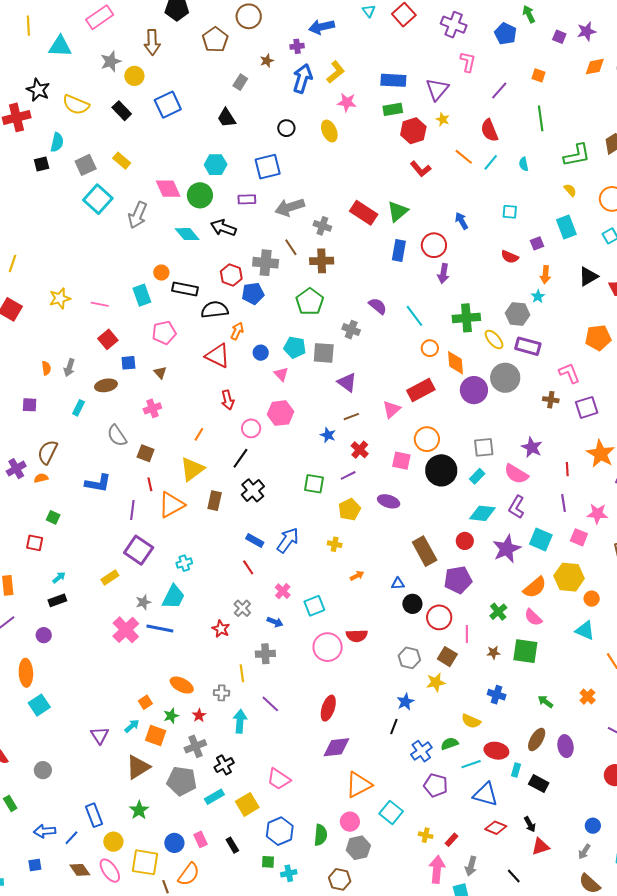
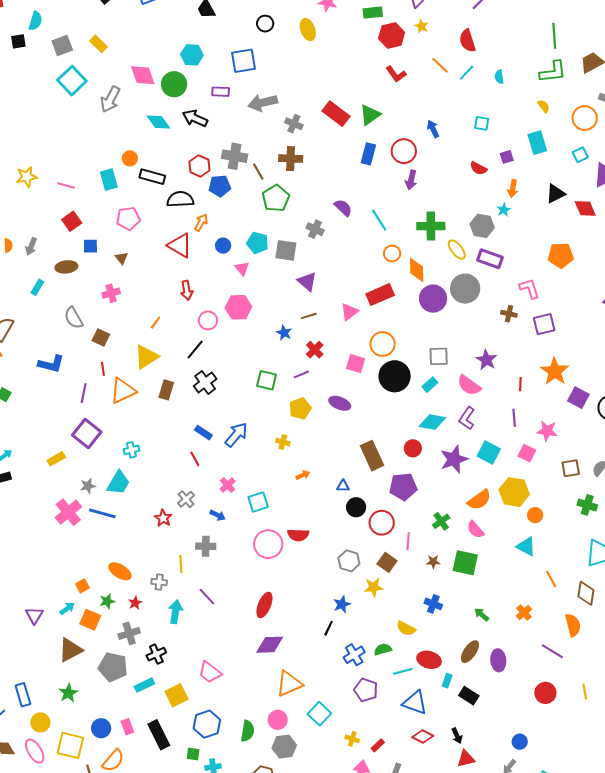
green line: (541, 118) -> (554, 36), moved
brown line: (291, 247) -> (258, 172), moved
black rectangle: (232, 845) -> (159, 735), size x1.8

